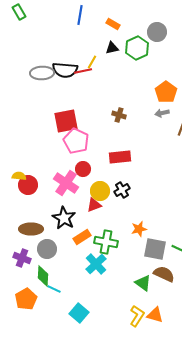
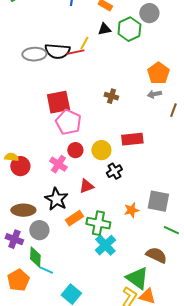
red rectangle: (120, 157) -> (132, 139), moved
pink cross: (66, 183) -> (58, 164), size x0.7
yellow circle: (100, 191) -> (101, 150), moved
gray square: (155, 249) -> (158, 201), moved
cyan cross: (96, 264) -> (105, 245), moved
green triangle: (143, 283) -> (137, 278), moved, size x1.4

